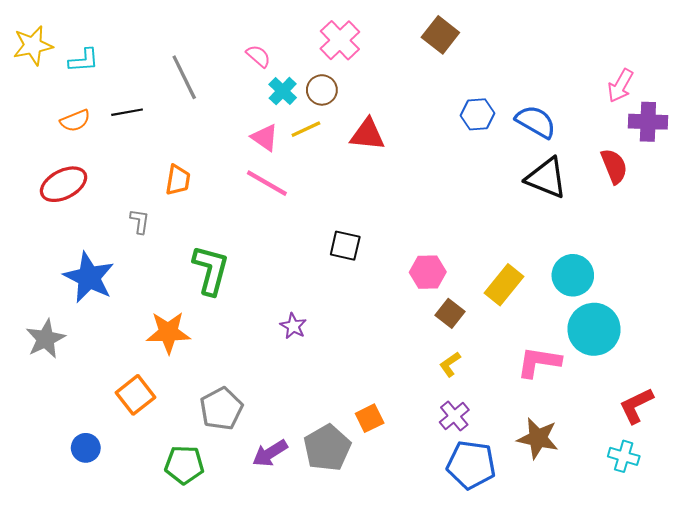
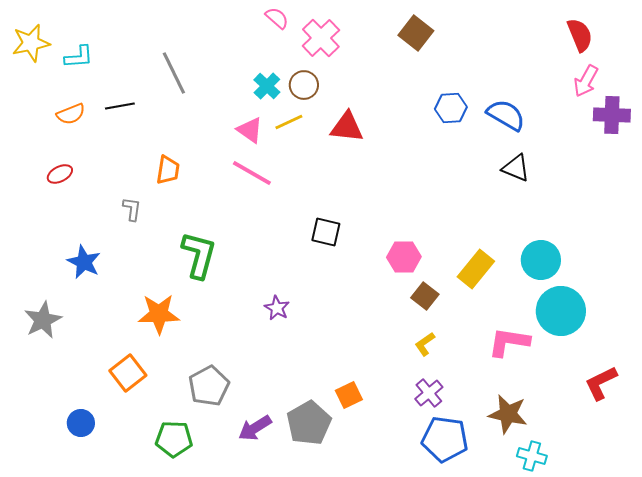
pink semicircle: (258, 56) -> (277, 18), moved
red semicircle: (614, 166) -> (580, 35), moved
black triangle: (546, 178) -> (516, 168), size x0.7
red ellipse: (64, 184) -> (60, 174), size x0.6
blue star: (89, 277) -> (84, 262), size x0.7
cyan cross: (624, 456) -> (532, 456), moved

